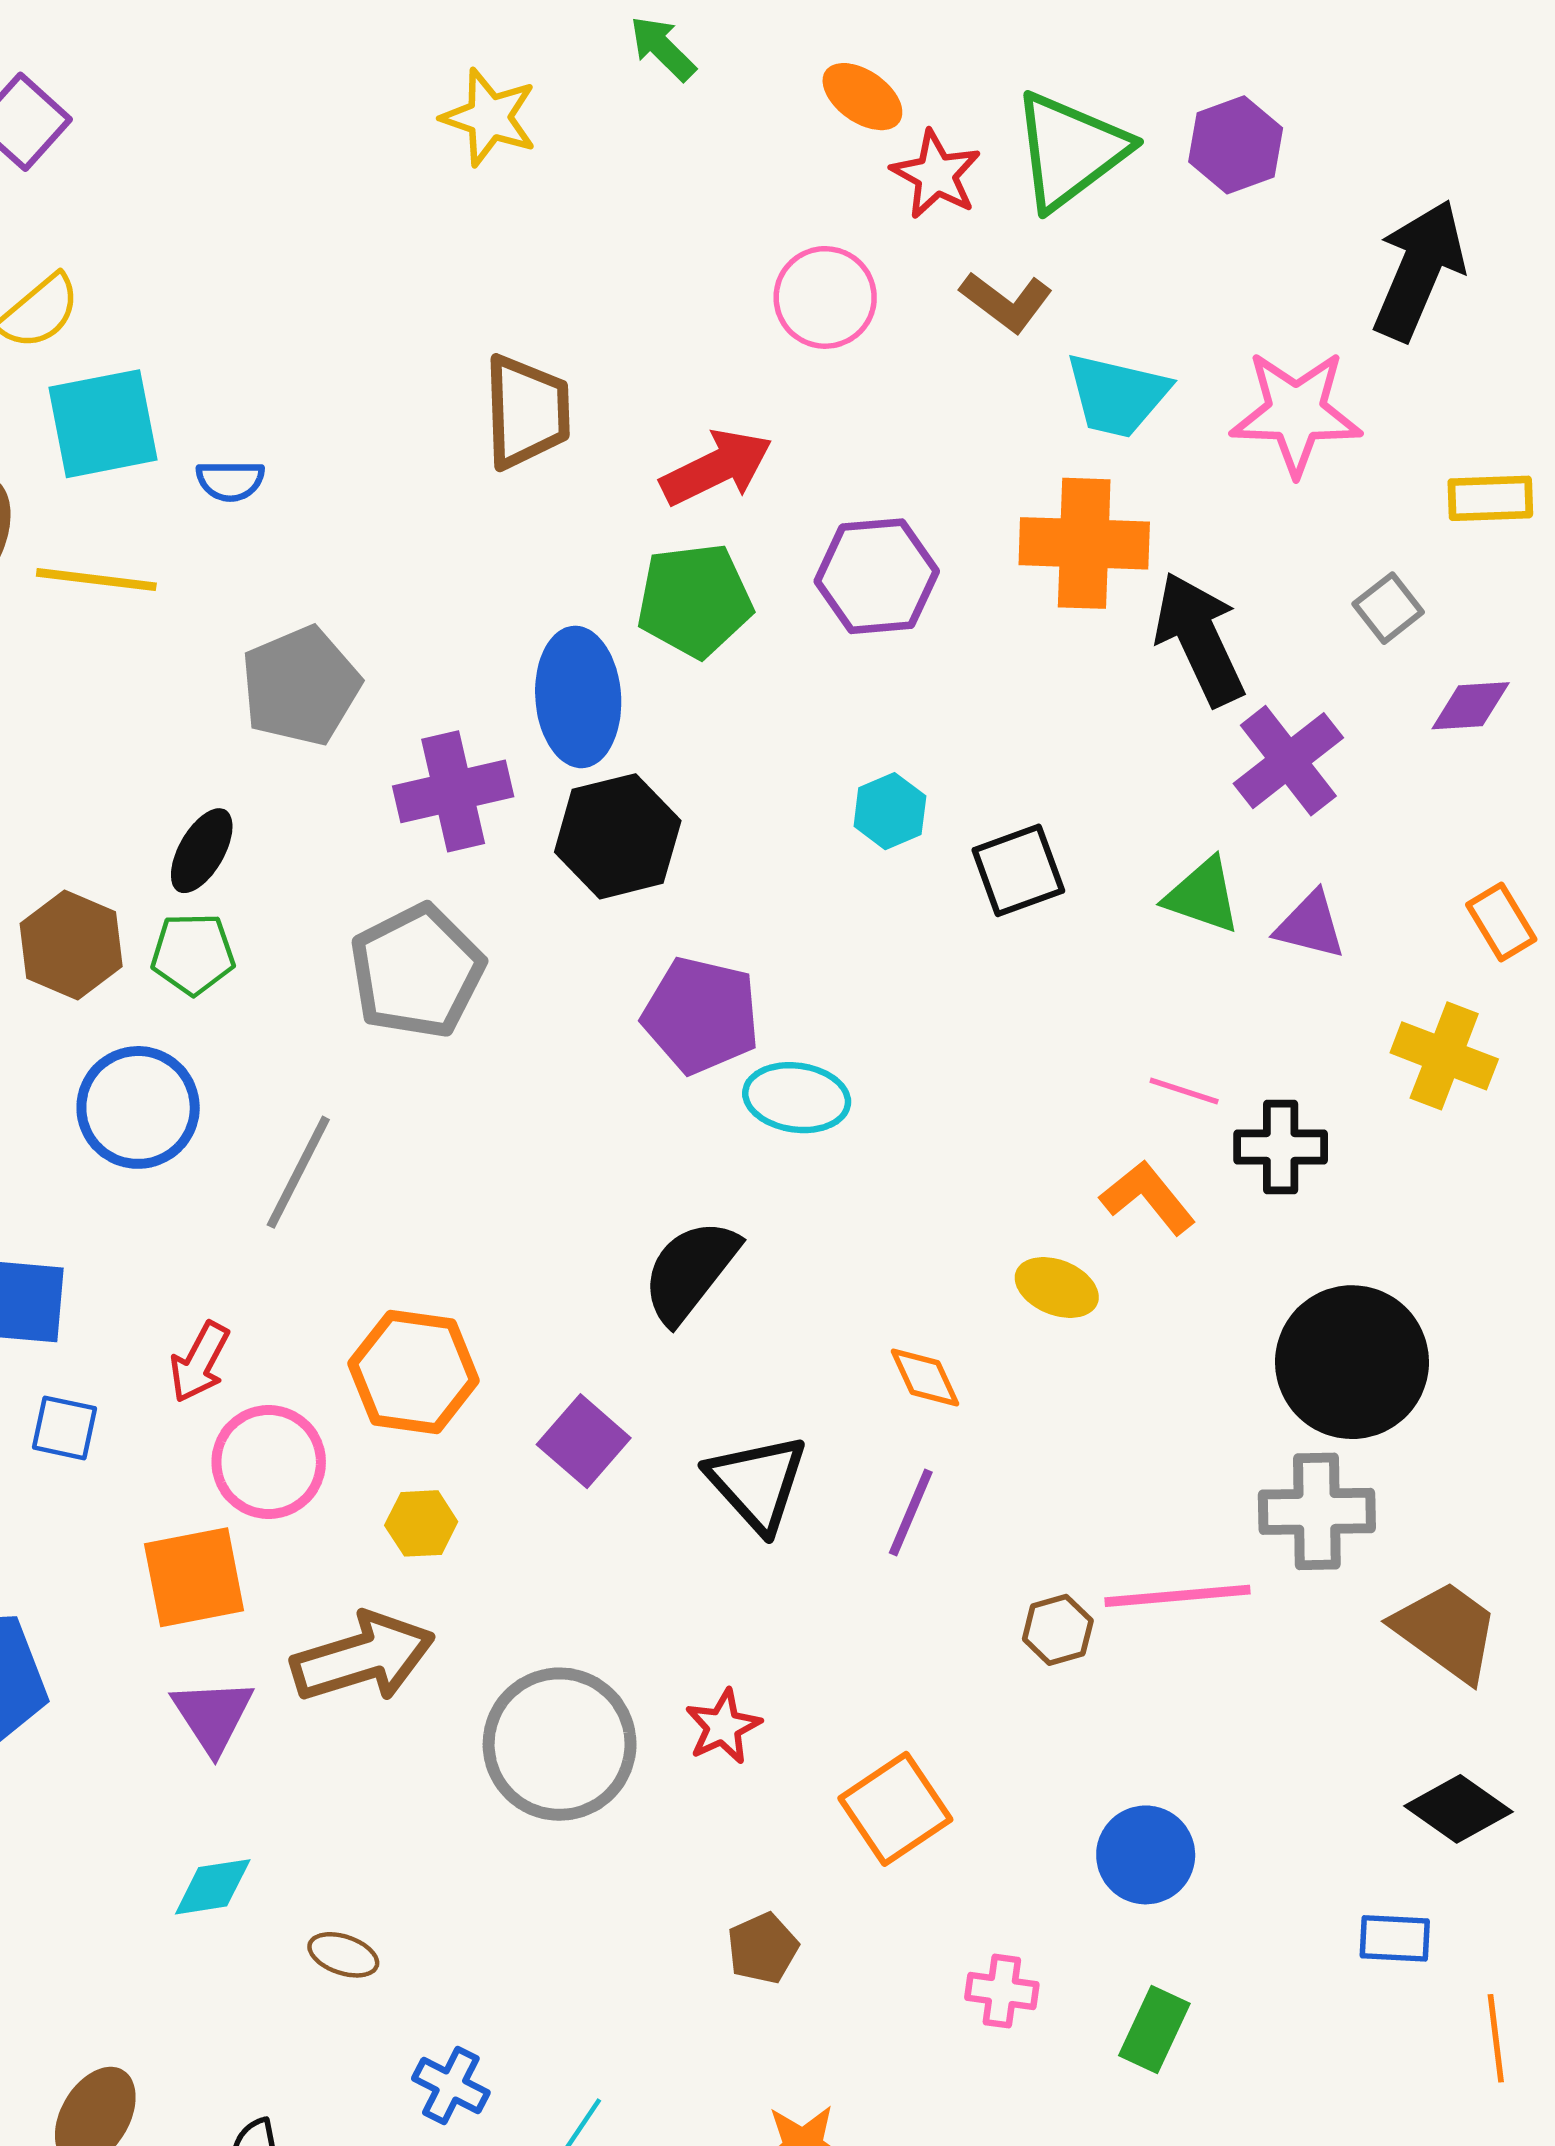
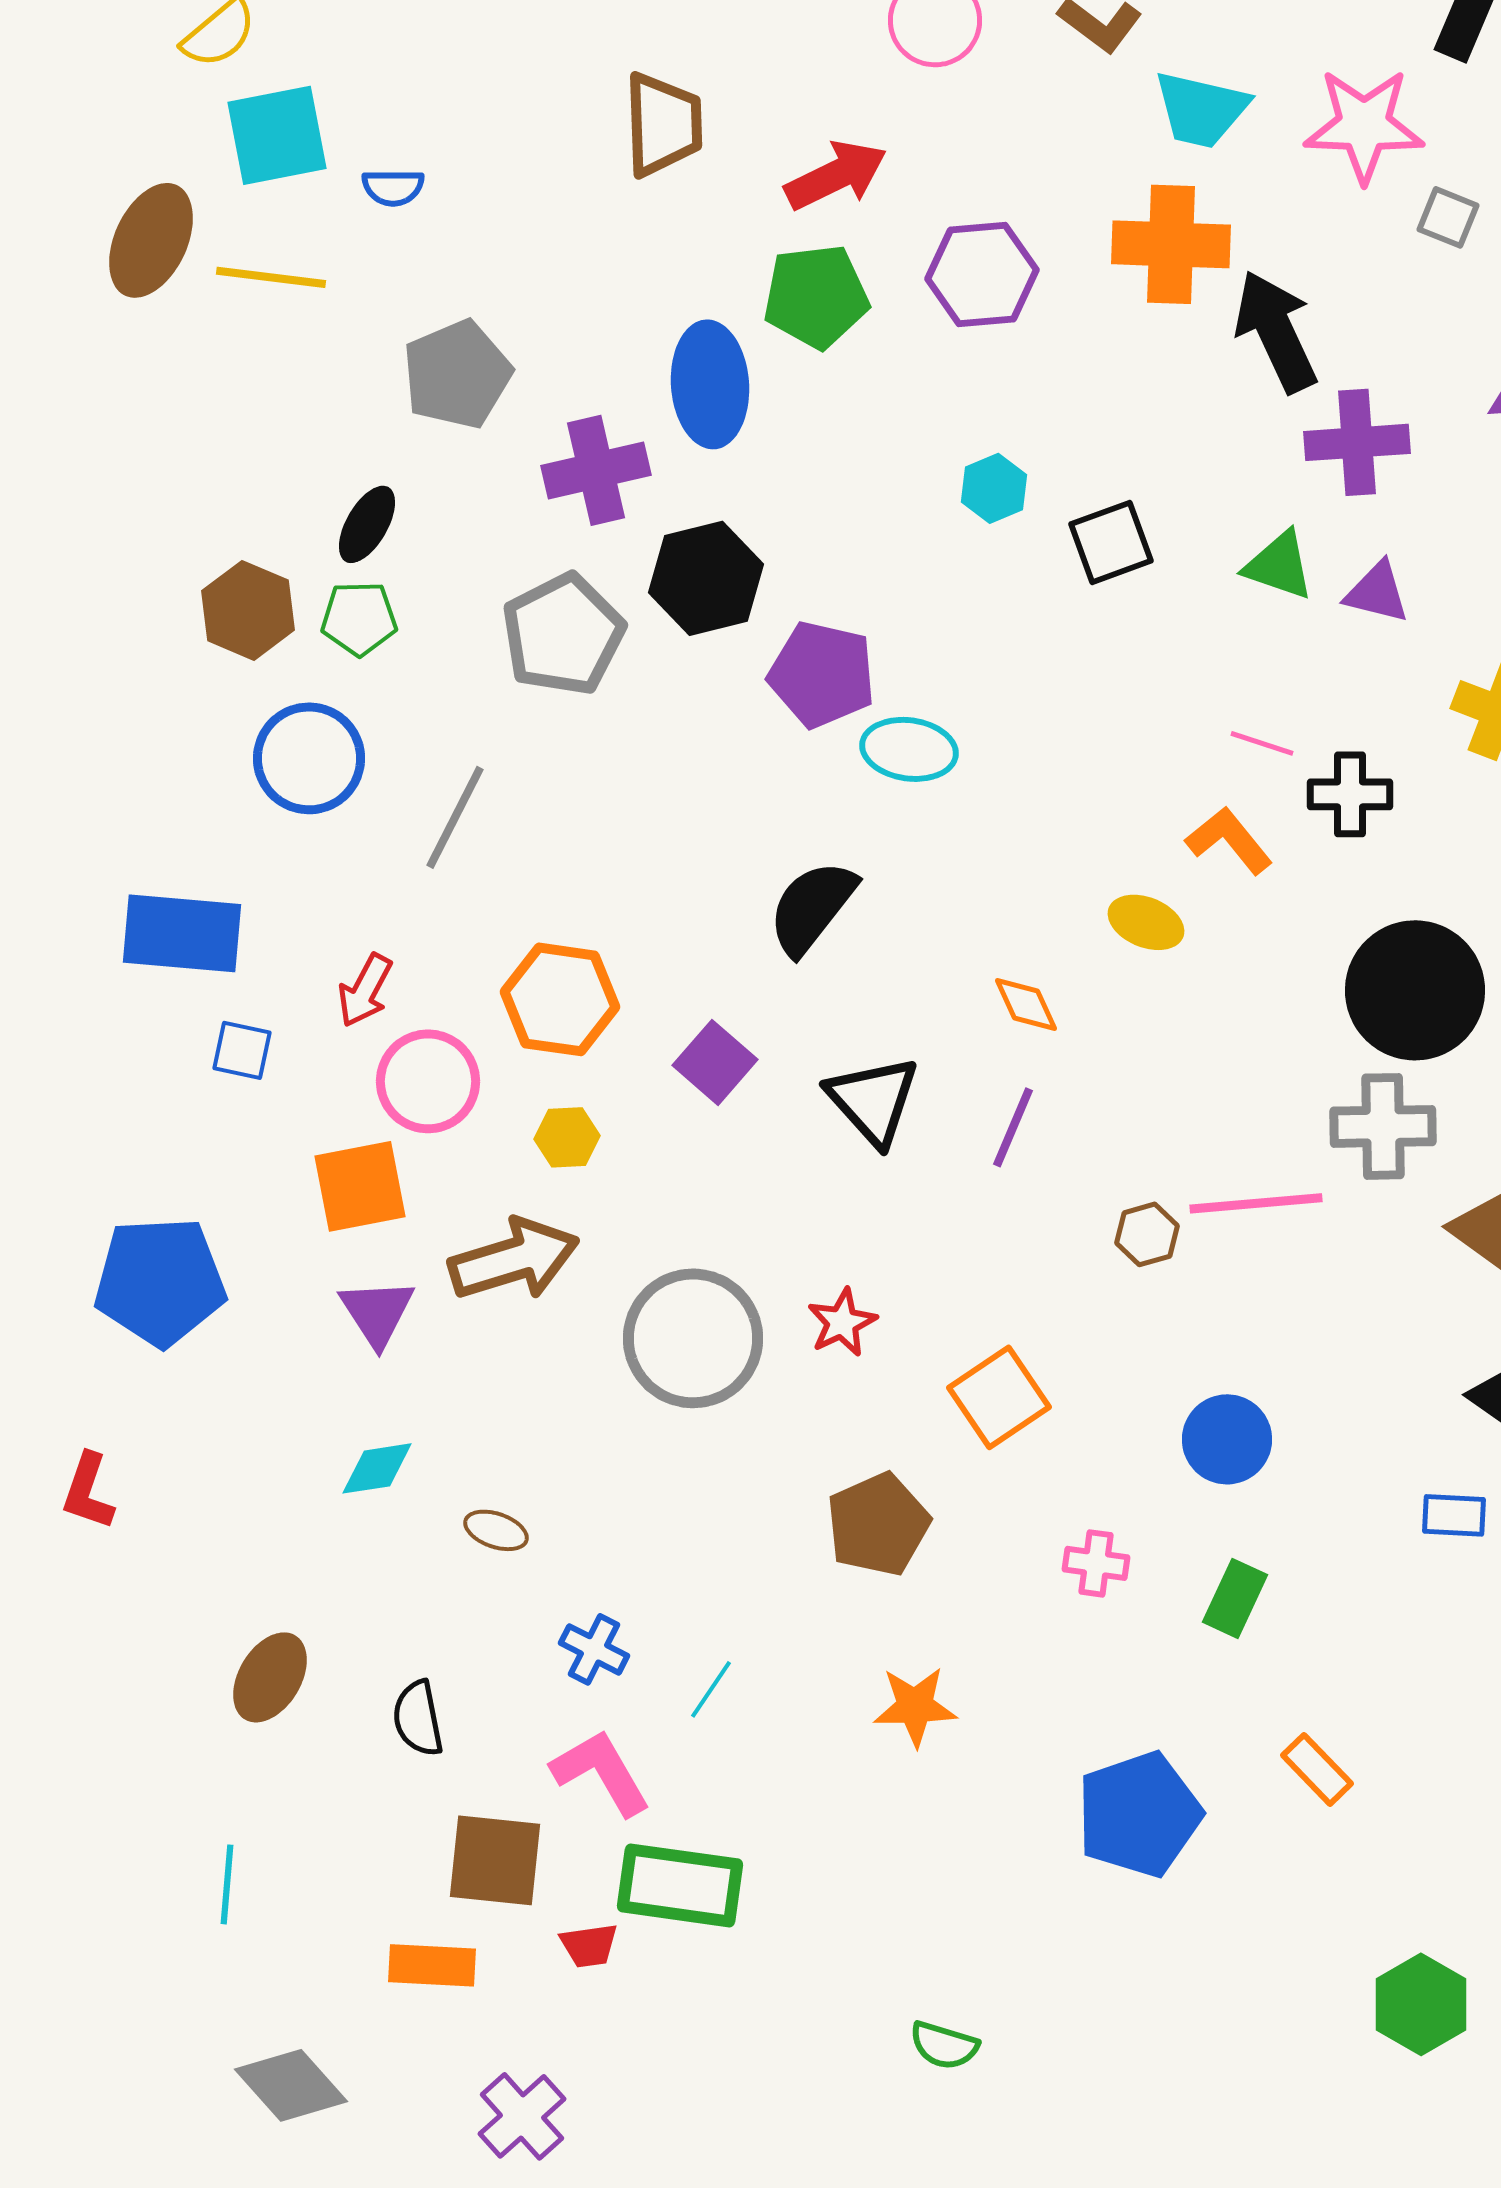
gray square: (1388, 608) -> (1448, 217), moved, turned -30
purple cross: (1288, 761) -> (1357, 442), turned 34
black hexagon: (618, 836) -> (706, 578), moved
brown pentagon: (763, 1948) -> (878, 1524), size x1.6

